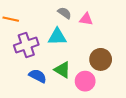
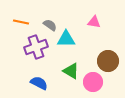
gray semicircle: (64, 13) -> (50, 25), moved
blue semicircle: (38, 76) -> (39, 83), moved

